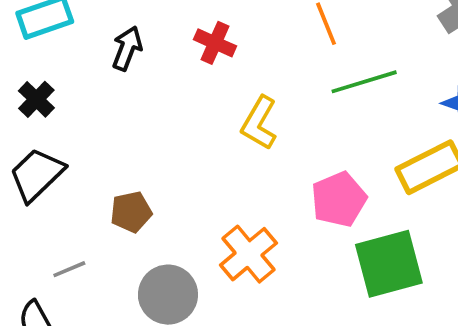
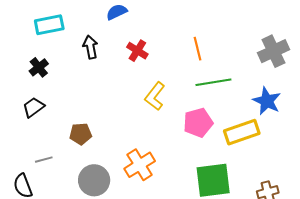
black arrow: (127, 48) -> (90, 47), turned -40
black trapezoid: (37, 175) -> (33, 107), size x0.7
pink pentagon: (339, 199) -> (198, 123), moved

